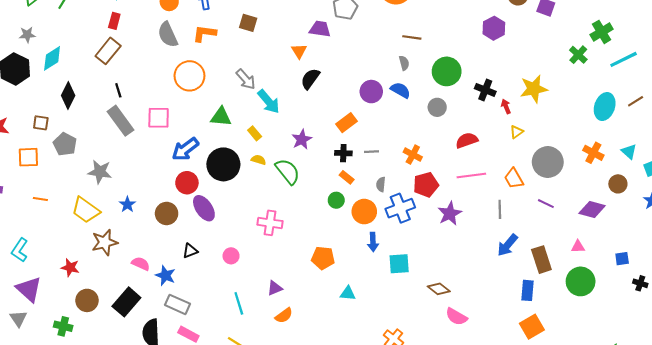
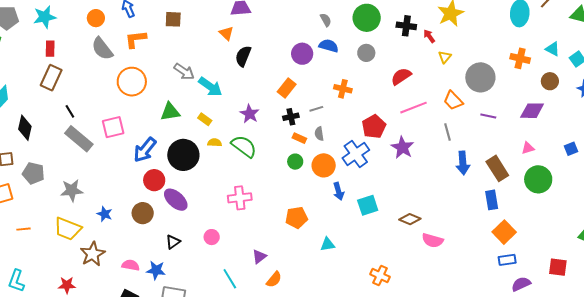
orange cross: (413, 155) -> (343, 89), moved
gray semicircle: (381, 184) -> (319, 134), moved
blue arrow: (508, 245) -> (463, 163), turned -30

